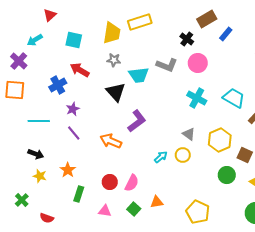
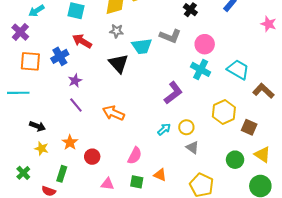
pink circle: (198, 63) -> (205, 44), moved
orange square: (15, 90) -> (30, 61), moved
cyan line: (39, 121) -> (18, 93), moved
purple L-shape: (137, 121) -> (173, 93), moved
gray triangle: (189, 134) -> (192, 148), moved
green circle: (227, 175) -> (235, 160), moved
red circle: (110, 182) -> (92, 157), moved
green rectangle: (79, 194) -> (62, 174), moved
orange triangle: (157, 202) -> (160, 175), turned 32
green square: (134, 209) -> (137, 182), turned -32

